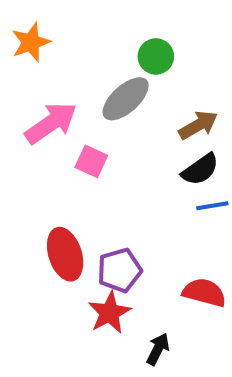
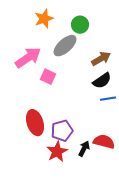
orange star: (31, 42) -> (44, 19), moved
black arrow: (158, 349) -> (84, 149), moved

